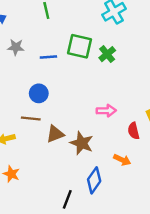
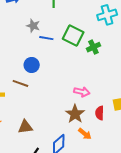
gray star: (16, 47) -> (33, 26), moved
brown triangle: (55, 134) -> (25, 127), moved
brown star: (82, 143) -> (75, 114), moved

